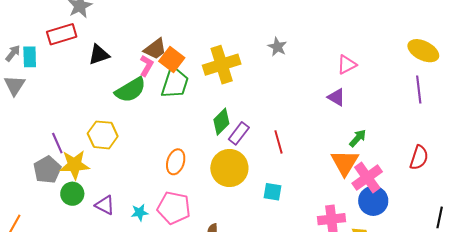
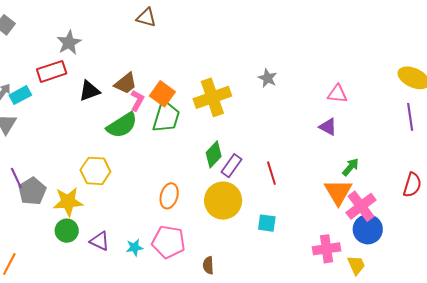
brown trapezoid: (155, 49) -> (126, 83), moved
cyan rectangle: (30, 57) -> (20, 95), turned 65
pink triangle: (347, 65) -> (337, 94), turned 35
purple line: (57, 143) -> (16, 178), moved
gray pentagon: (47, 170) -> (32, 191), moved

